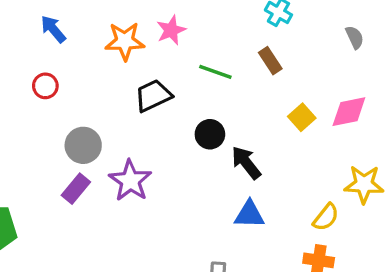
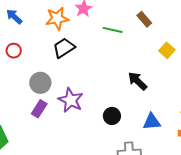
black trapezoid: (153, 96) -> (64, 48), moved
black circle: (210, 134) -> (112, 116), moved
blue triangle: (249, 214) -> (152, 122), moved

